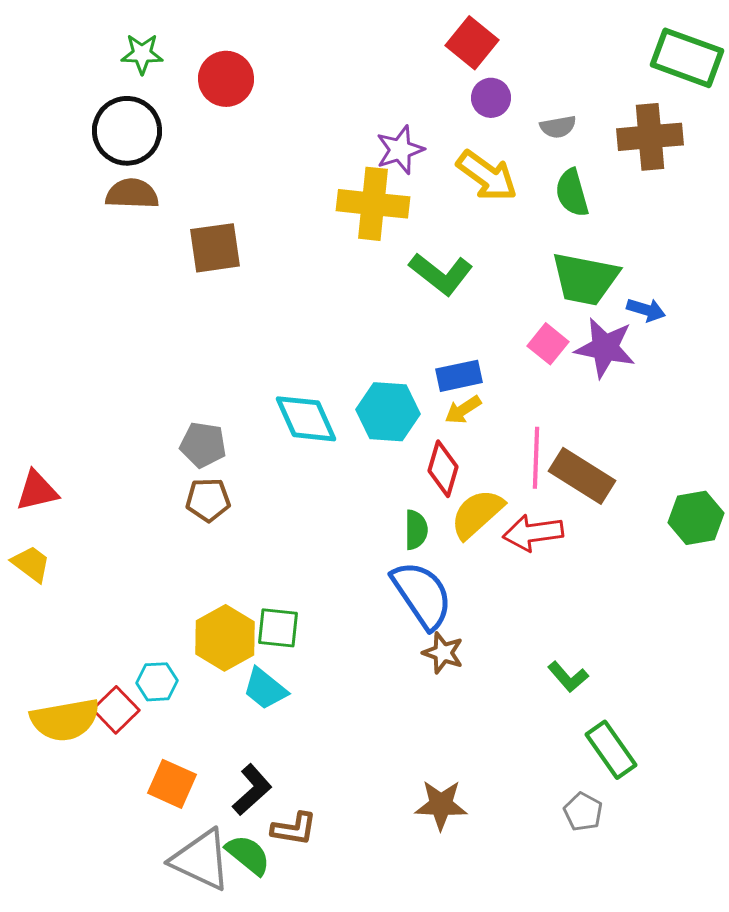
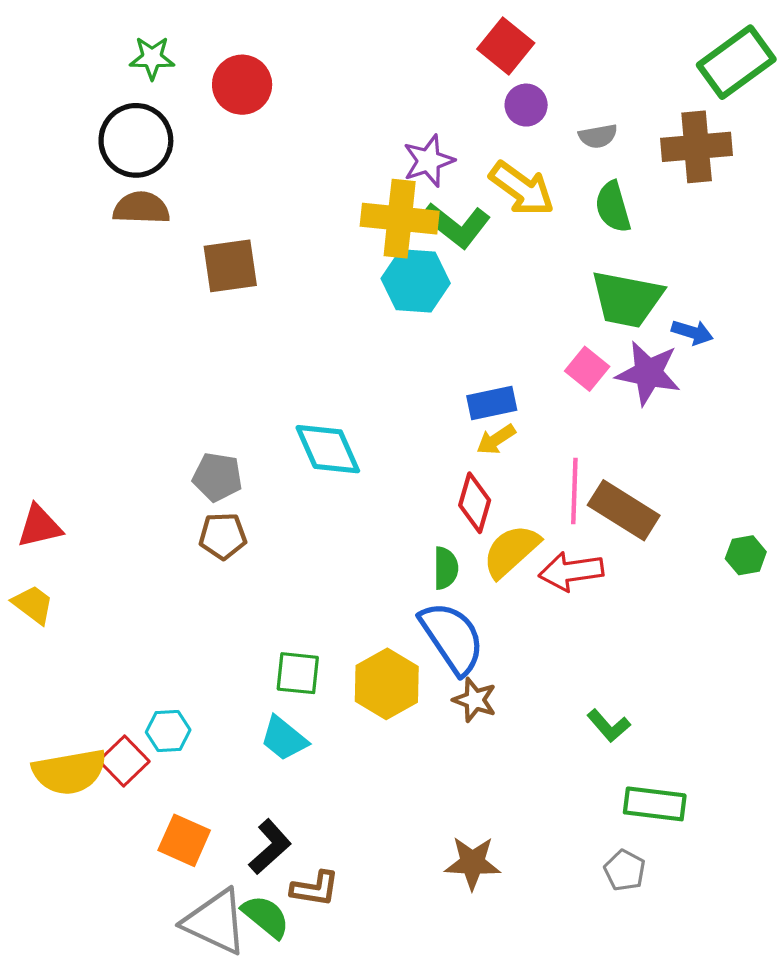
green rectangle: (687, 58) -> (736, 62), turned -56
green L-shape: (441, 274) -> (456, 225), moved
cyan hexagon: (388, 412) -> (416, 281), moved
green hexagon: (696, 518) -> (746, 555), size x0.7
yellow hexagon: (225, 638) -> (387, 684), moved
green rectangle: (611, 750) -> (655, 804), turned -48

